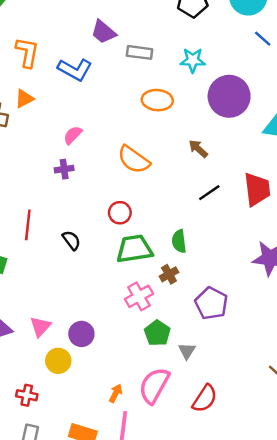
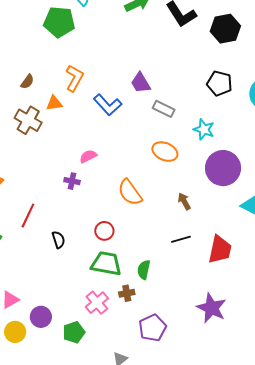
orange triangle: (24, 99) -> (54, 103), moved
pink cross: (139, 296) -> (97, 303), turned -30
green pentagon: (157, 333) -> (74, 332), moved

